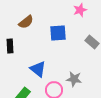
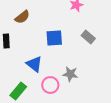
blue square: (58, 33) -> (54, 38), moved

